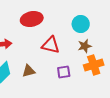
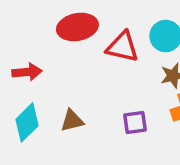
red triangle: (51, 45) -> (122, 47), moved

